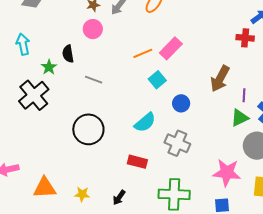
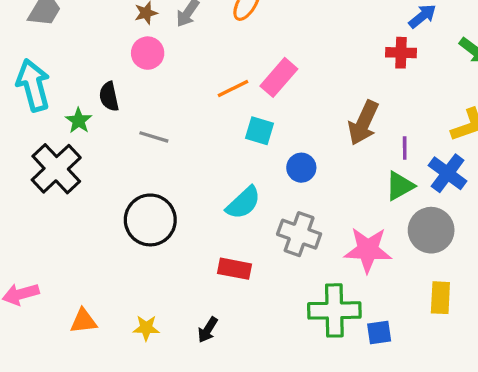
cyan arrow: (23, 44) -> (33, 85), size x1.4
cyan square: (157, 80) -> (259, 131), turned -30
pink star: (227, 173) -> (368, 250), moved
orange triangle: (45, 188) -> (83, 321), size x0.7
green cross: (174, 194) -> (334, 310), moved

